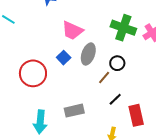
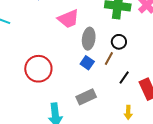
pink trapezoid: (72, 31) -> (68, 19), turned -35
blue square: (64, 58) -> (87, 63), moved

